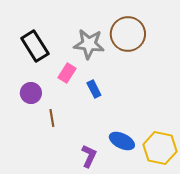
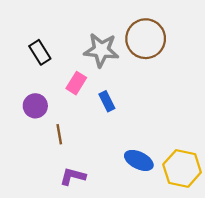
black rectangle: (35, 46) -> (40, 52), size x0.7
purple L-shape: (89, 156) -> (73, 176), moved, turned -100

